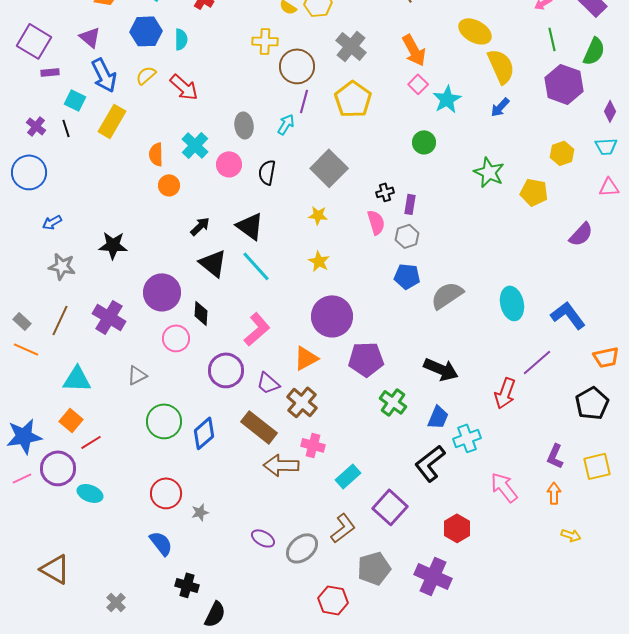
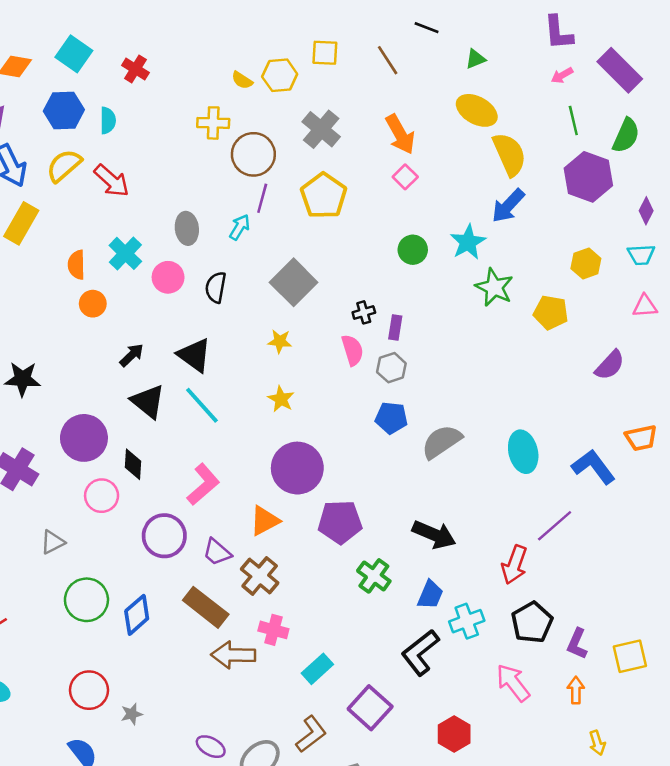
yellow semicircle: (146, 75) -> (64, 166), size x1.4
cyan star: (447, 99) -> (468, 242), moved
blue arrow: (500, 107) -> (508, 206), size x1.4
orange trapezoid: (606, 357) -> (641, 438), moved
black pentagon: (592, 403) -> (532, 622), moved
yellow arrow: (571, 535) -> (597, 743), turned 54

